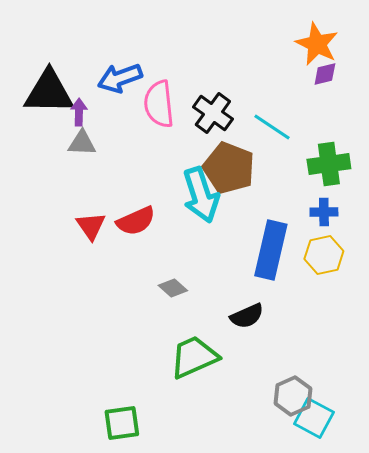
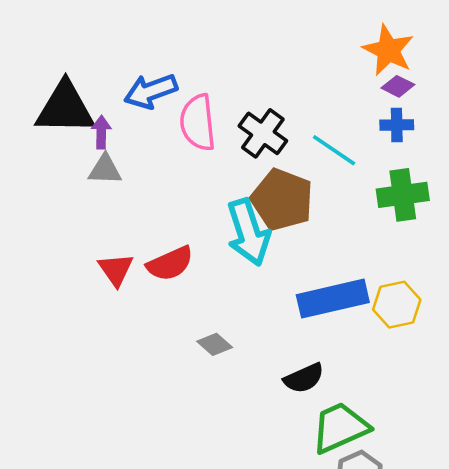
purple diamond: (325, 74) -> (398, 86), turned 40
blue cross: (324, 212) -> (397, 125), moved
blue rectangle: (271, 250) -> (333, 299), turned 64
green trapezoid: (194, 357) -> (340, 428), moved

